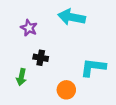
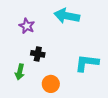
orange circle: (66, 90) -> (51, 84), moved

